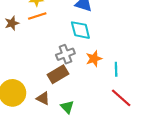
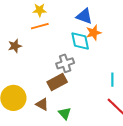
brown star: (12, 23) -> (15, 46), moved
orange star: (94, 59) -> (94, 33), moved

